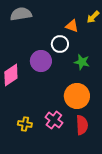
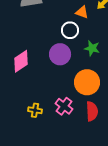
purple circle: (41, 61) -> (60, 54), moved

